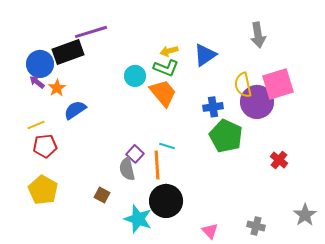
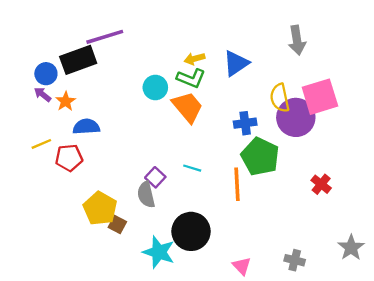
blue circle: (40, 64) -> (46, 74), size x0.7
blue semicircle: (75, 110) -> (86, 127), turned 30
red pentagon: (45, 146) -> (69, 158), moved
orange line: (157, 165) -> (237, 184), moved
yellow pentagon: (43, 190) -> (100, 208), moved

